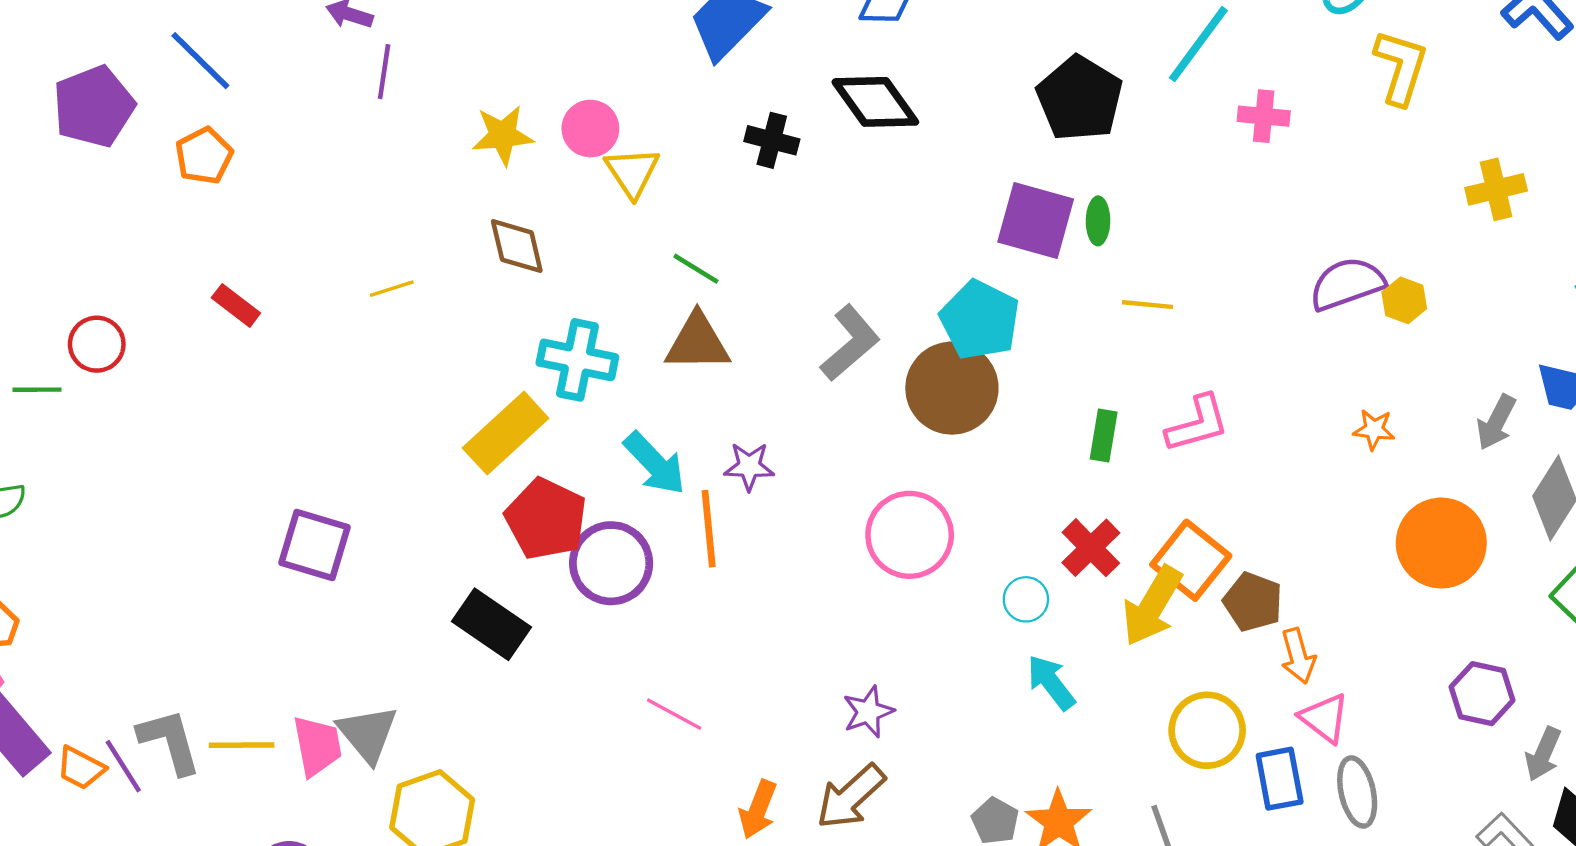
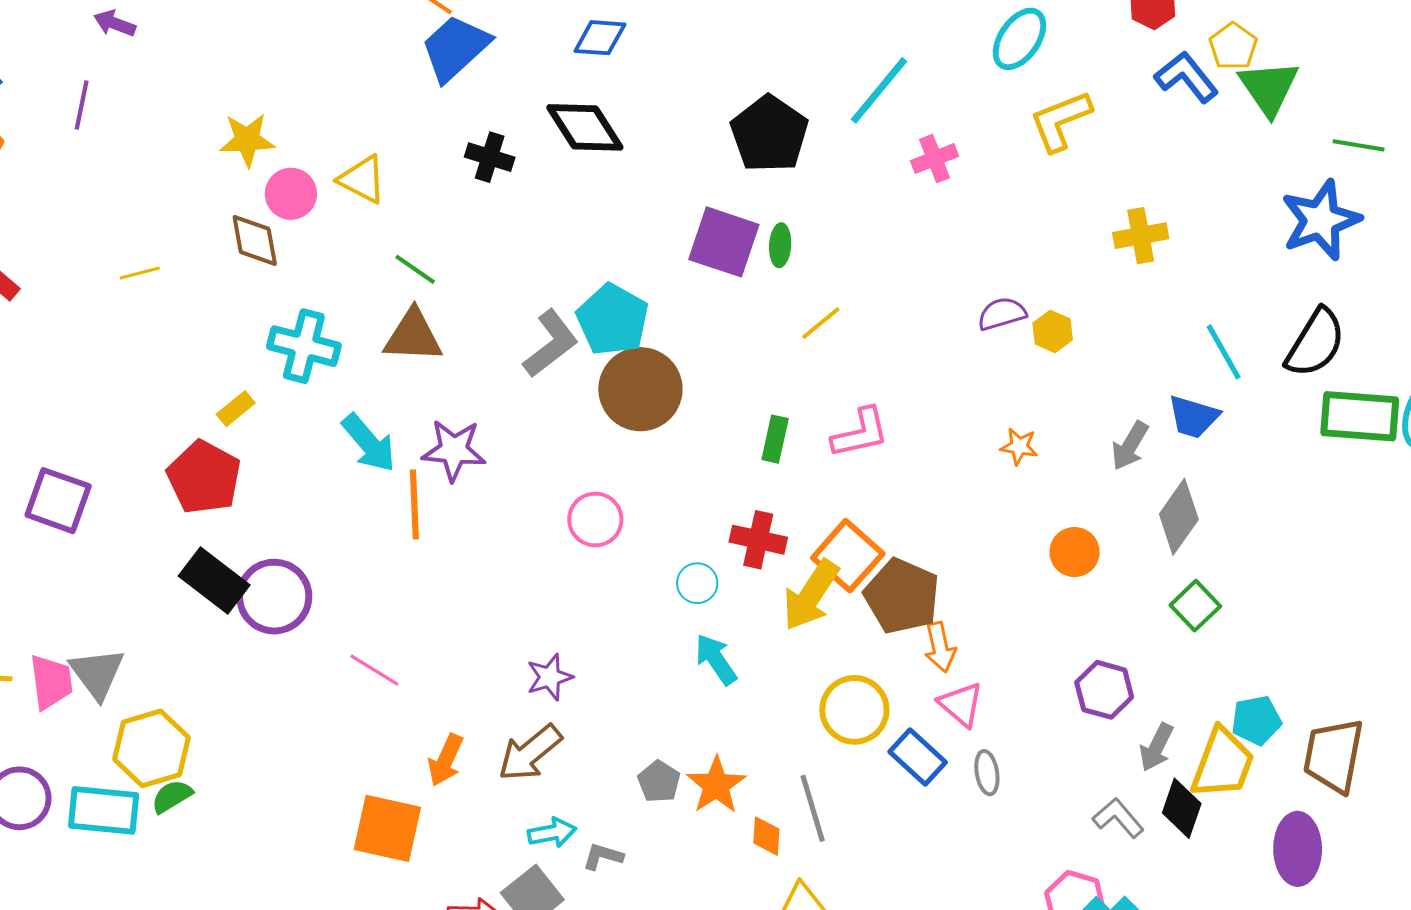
yellow L-shape: (1401, 67) -> (1061, 121), turned -132
purple line: (384, 72) -> (82, 105), moved
pink cross: (1264, 116) -> (935, 159), turned -30
pink circle: (590, 129) -> (291, 194), moved
yellow triangle: (632, 172) -> (362, 179), turned -32
purple semicircle: (1347, 284) -> (1002, 314), size x0.7
yellow line: (1148, 305) -> (821, 323), turned -48
cyan pentagon: (980, 320) -> (613, 320), moved
yellow rectangle: (506, 433) -> (236, 409), size x0.5
purple star: (749, 466) -> (454, 450), size x1.4
red pentagon: (546, 519) -> (204, 477), moved
pink circle: (910, 535) -> (595, 520), size x0.7
orange circle: (1441, 543) -> (1075, 552), size x0.6
red cross: (1091, 548) -> (758, 540), turned -36
purple circle: (611, 563) -> (274, 597), moved
brown pentagon: (1253, 602) -> (902, 596), size x1.4
blue rectangle: (1280, 779) -> (918, 757), turned -40
gray ellipse: (1357, 792) -> (987, 773), size x0.7

